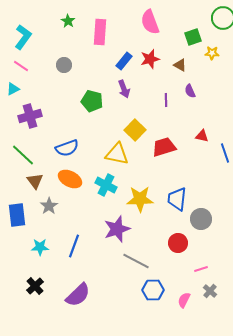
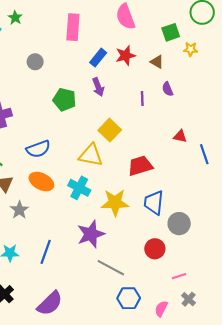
green star: (68, 21) -> (15, 18), moved
red trapezoid: (164, 147) -> (140, 166), moved

